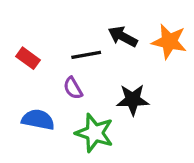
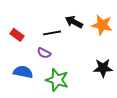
purple semicircle: (73, 88) -> (44, 53), turned -32
black star: (133, 100) -> (103, 68), moved

